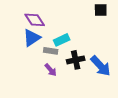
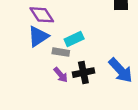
black cross: (76, 60) -> (83, 73), moved

